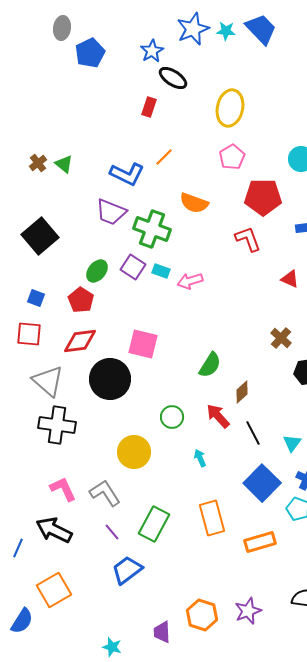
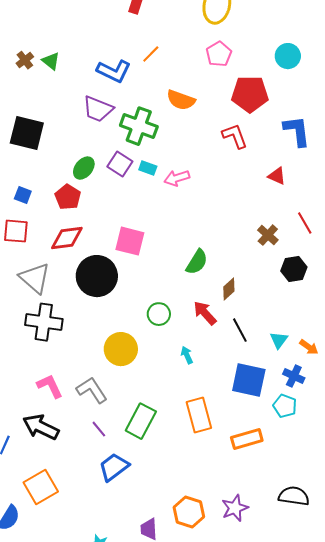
black square: (40, 236) -> (27, 133), turned -36
blue square: (262, 483) -> (249, 380), turned -33

